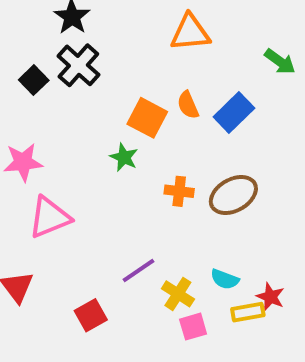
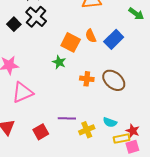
brown ellipse: (233, 195) -> (114, 80), turned 70
purple line: (138, 271) -> (67, 118), turned 36
yellow cross: (178, 294) -> (87, 130), turned 35
red square: (91, 315) -> (41, 132), moved
pink square: (193, 327) -> (132, 147), moved

